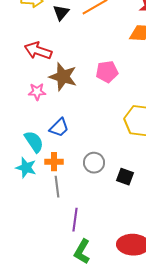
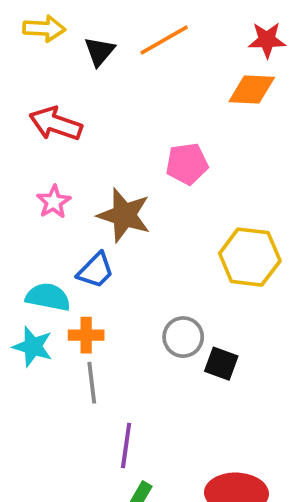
brown star: (63, 77) -> (124, 215), moved
pink star: (37, 92) -> (54, 202), turned -30
cyan semicircle: (34, 142) -> (48, 297), turned -45
gray circle: (94, 163) -> (183, 337), moved

